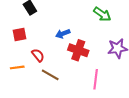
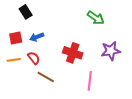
blue arrow: (63, 34) -> (37, 37), moved
orange line: (17, 67) -> (14, 60), moved

